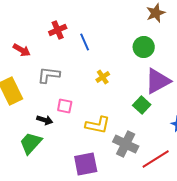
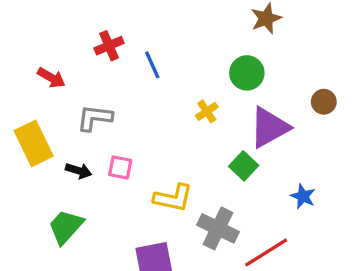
yellow cross: (103, 77) -> (207, 111), moved
black arrow: (45, 120) -> (79, 171), moved

